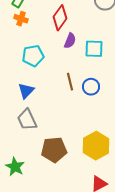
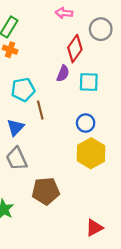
red diamond: (60, 18) -> (75, 49), moved
brown line: (70, 82) -> (40, 110), moved
yellow hexagon: (96, 146) -> (91, 153), moved

